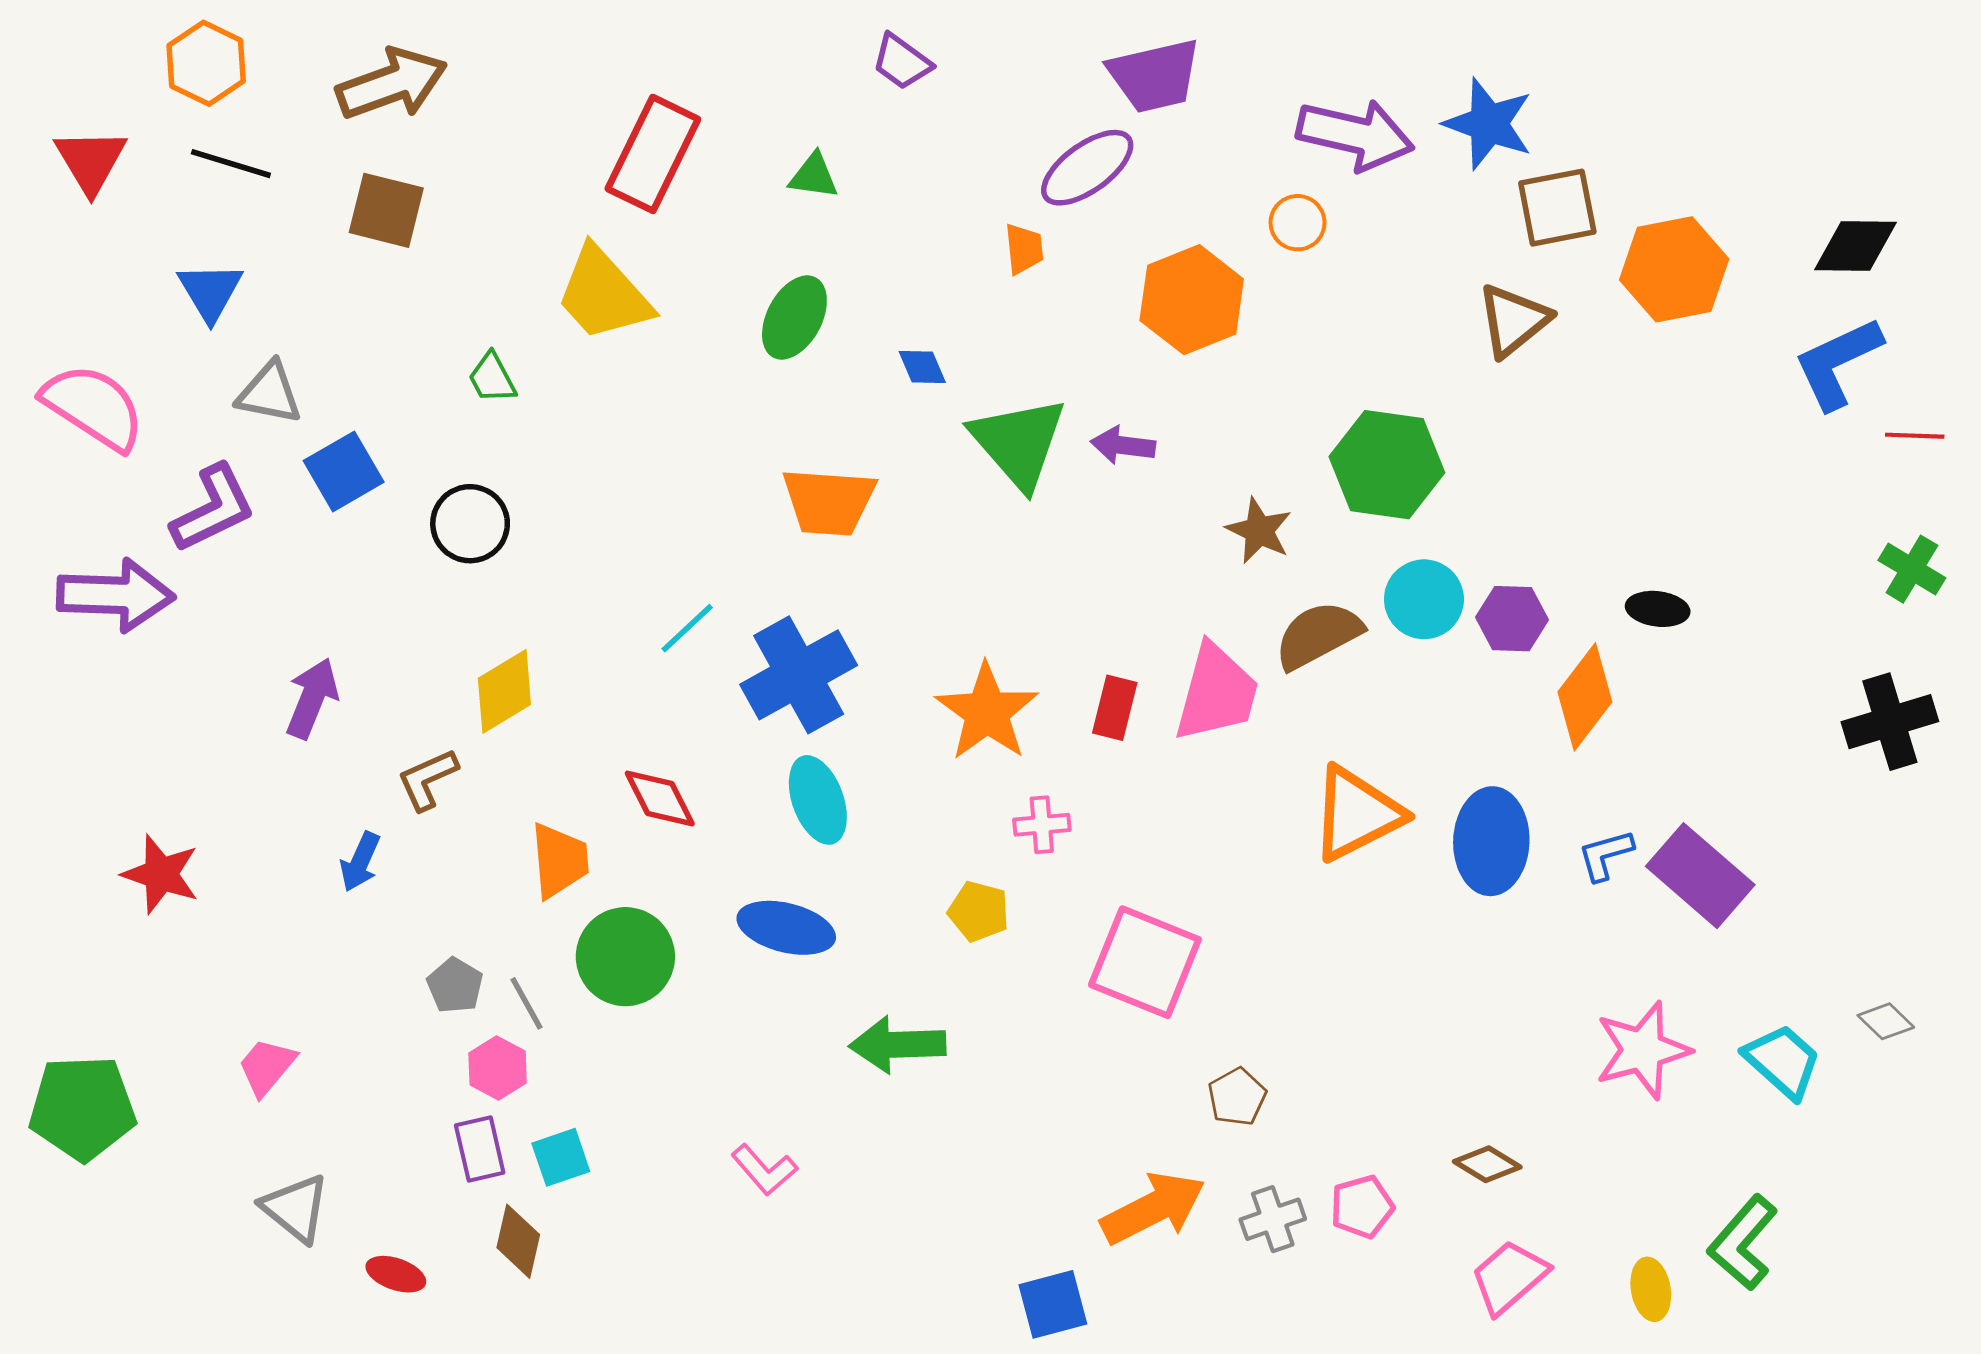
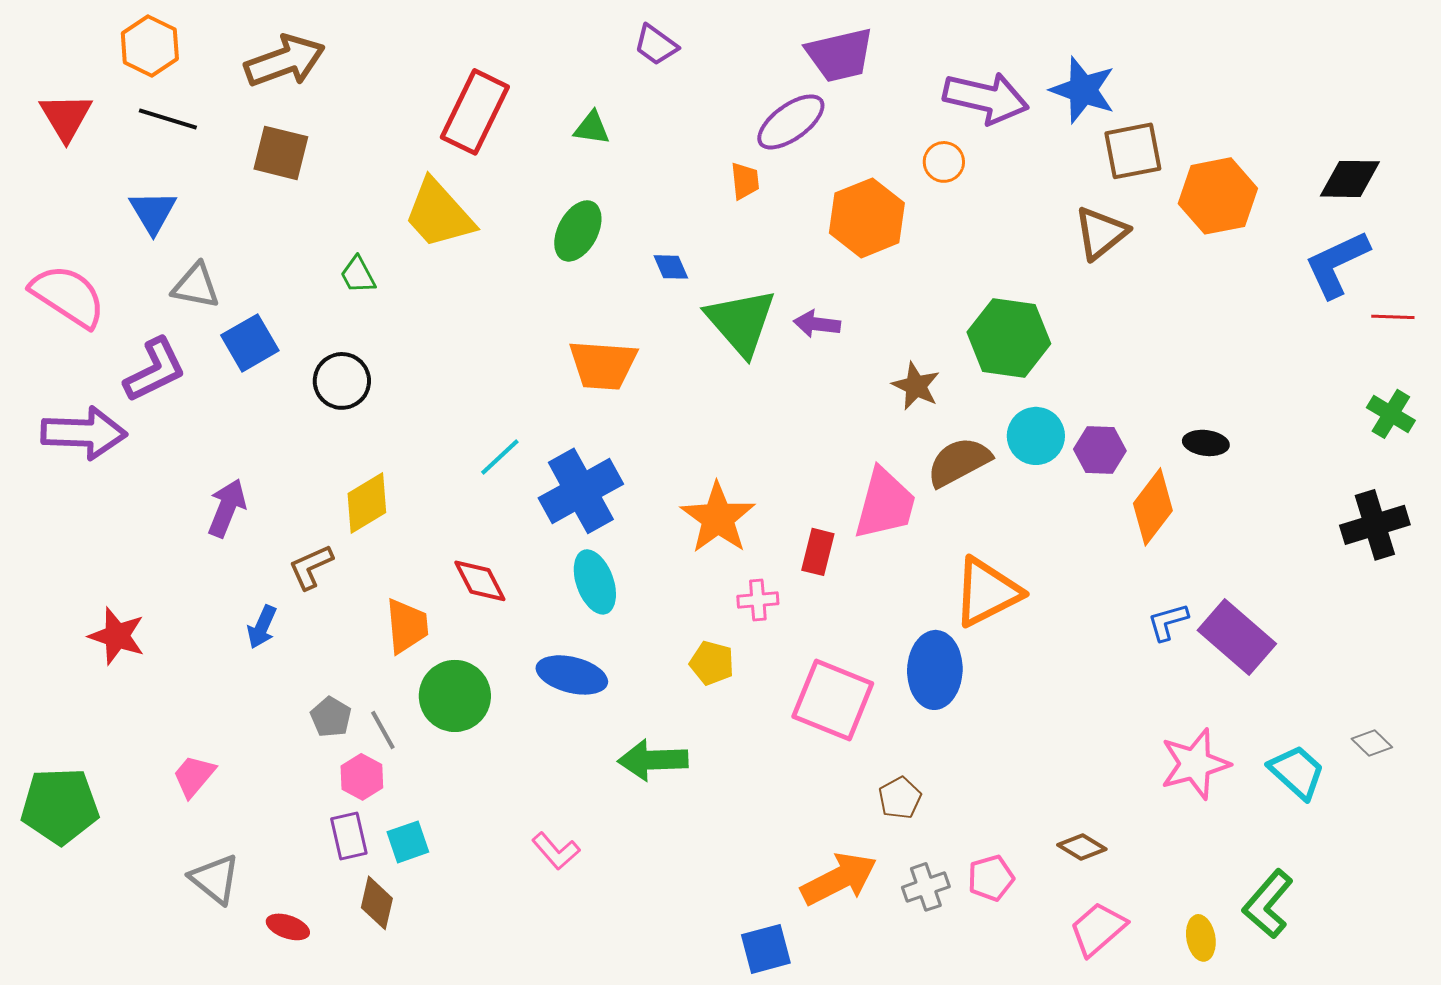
red rectangle: (1115, 708) -> (818, 552), moved
blue ellipse: (1491, 841) -> (935, 670), moved

